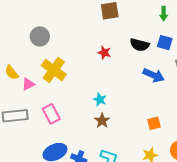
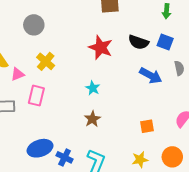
red star: (104, 53) -> (101, 47), size x1.6
yellow cross: (54, 70) -> (46, 61), size x0.7
cyan star: (100, 99) -> (93, 88), moved
pink rectangle: (51, 114) -> (36, 96), moved, turned 36

